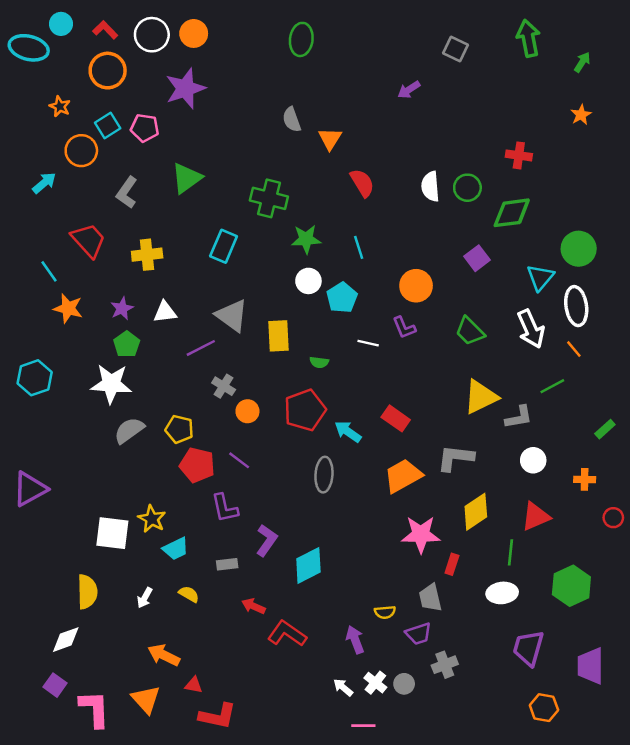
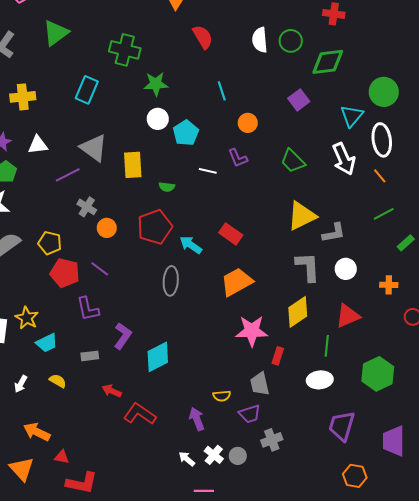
cyan line: (359, 247) -> (222, 91), moved
orange circle: (416, 286) -> (248, 123), size x0.7
green line: (552, 386) -> (384, 214), moved
gray L-shape: (455, 458) -> (308, 267), moved, turned 80

